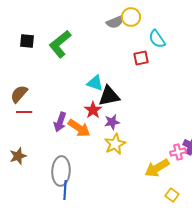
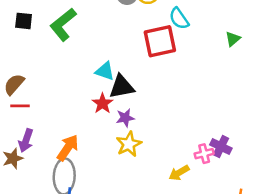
red square: (141, 58) -> (160, 41), size x1.8
purple arrow: (60, 122) -> (26, 141), moved
orange arrow: (79, 128) -> (68, 148), moved, turned -90
yellow arrow: (157, 168) -> (179, 173), size x0.7

